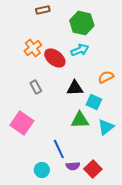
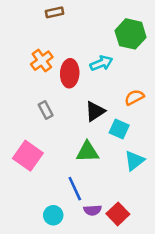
green hexagon: (82, 23) -> (131, 34), moved
red ellipse: (55, 58) -> (70, 73), turned 55
black triangle: (75, 88) -> (95, 111), turned -30
green triangle: (80, 120) -> (87, 152), moved

